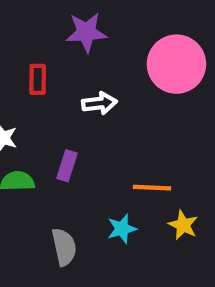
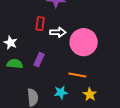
pink circle: (176, 64) -> (84, 42), moved
red rectangle: (38, 79) -> (40, 24), moved

